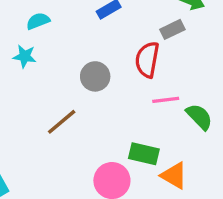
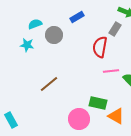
gray rectangle: (172, 29) -> (115, 29), turned -32
gray circle: (95, 76) -> (54, 35), moved

